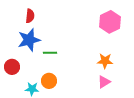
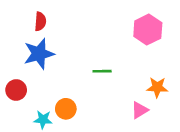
green line: (50, 53) -> (102, 71), moved
orange star: (105, 61) -> (157, 87), moved

